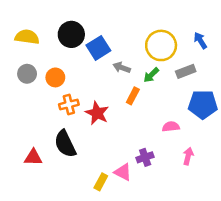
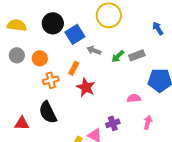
yellow circle: (161, 45) -> (109, 15), moved
gray rectangle: (186, 71) -> (137, 55), moved
orange rectangle: (133, 96) -> (74, 68), moved
red star: (97, 113) -> (86, 87), moved

